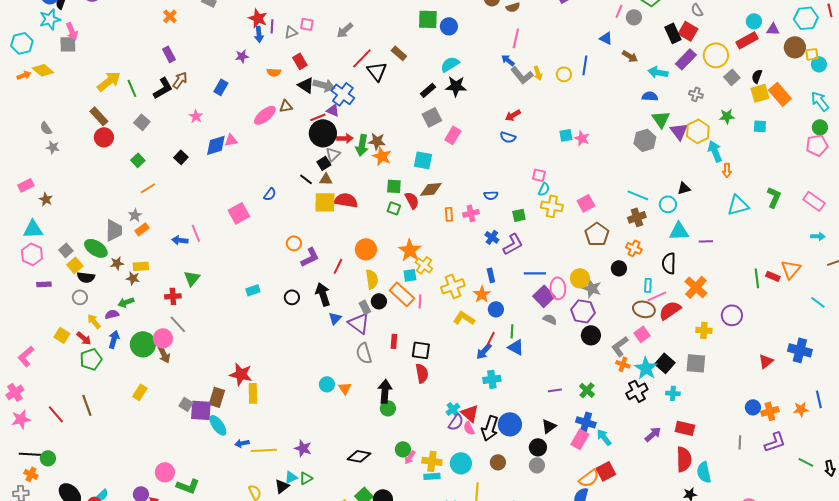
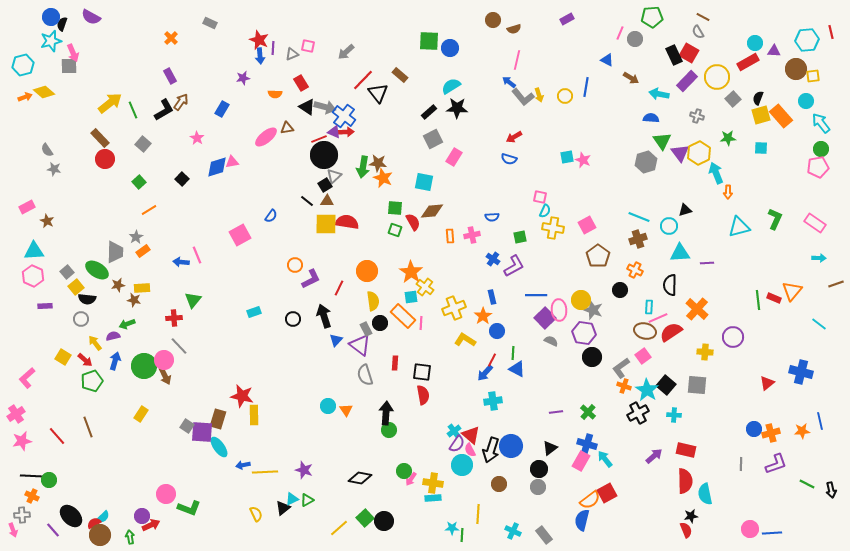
cyan circle: (819, 64) -> (806, 101), moved
red arrow: (345, 138) -> (346, 132), moved
cyan circle: (461, 463) -> (462, 465), moved

